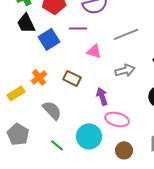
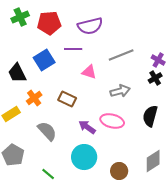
black trapezoid: (26, 23) -> (17, 73), moved
purple arrow: (102, 96) -> (87, 127), moved, turned -36
pink ellipse: (117, 119) -> (112, 121), moved
green line: (57, 145) -> (48, 174), moved

